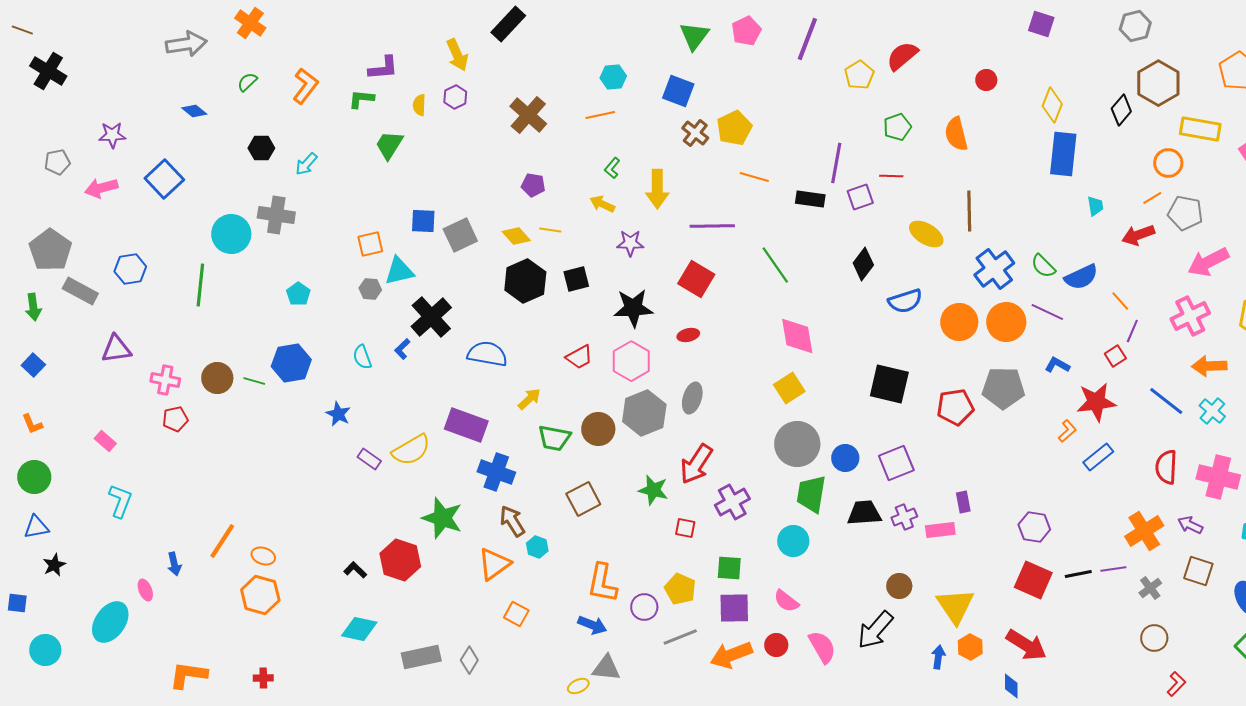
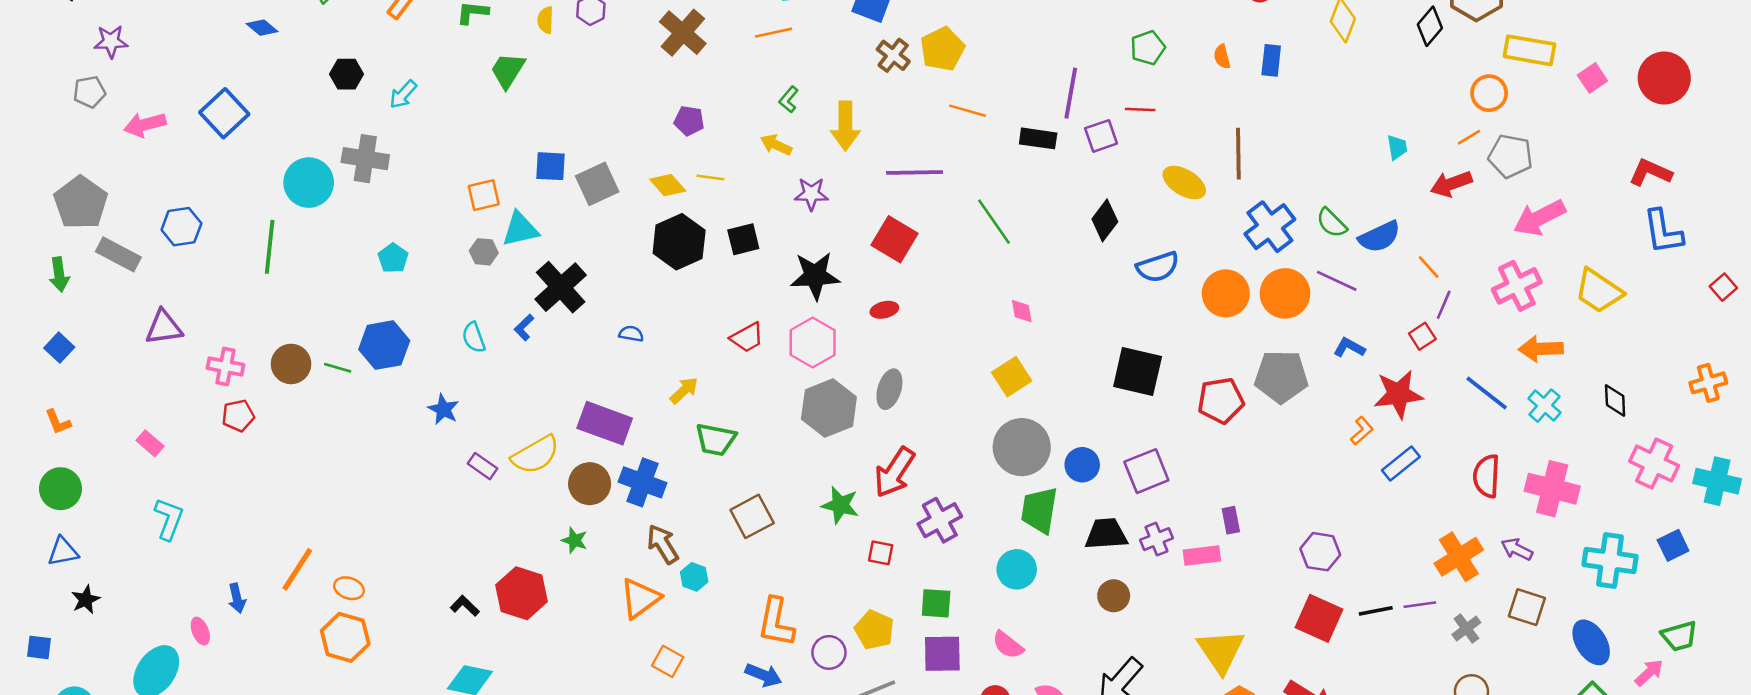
orange semicircle: (956, 134) -> (1222, 57), size x0.6
purple star: (112, 135) -> (111, 41), moved
blue rectangle: (1063, 154) -> (1271, 60), moved, size x0.6
pink diamond: (797, 336) -> (1022, 311), size x0.5
blue semicircle: (487, 354) -> (631, 334), size x0.5
brown circle: (598, 429) -> (590, 484), moved
green star: (442, 518) -> (574, 540), size x0.5
brown circle: (899, 586) -> (1114, 596), moved

